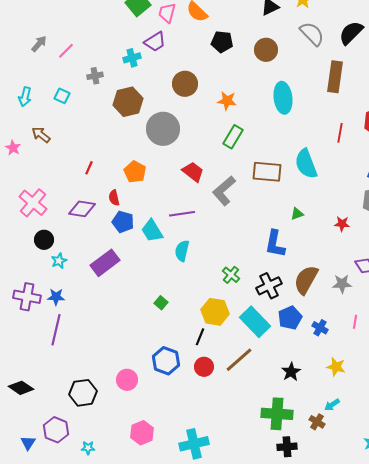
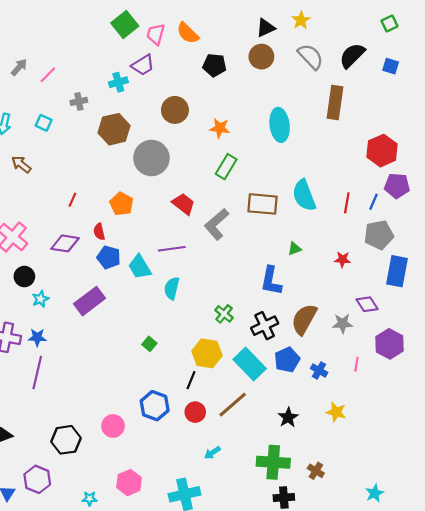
brown circle: (266, 50) -> (261, 57), moved
red line: (340, 133) -> (347, 203), moved
cyan arrow: (332, 405) -> (212, 453), moved
cyan star: (88, 448) -> (90, 499), moved

